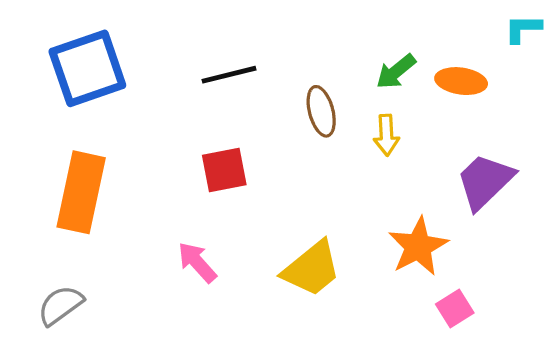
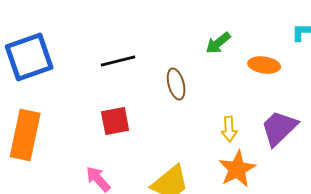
green arrow: (396, 72) -> (218, 43), moved
yellow arrow: (386, 135) -> (229, 129), moved

